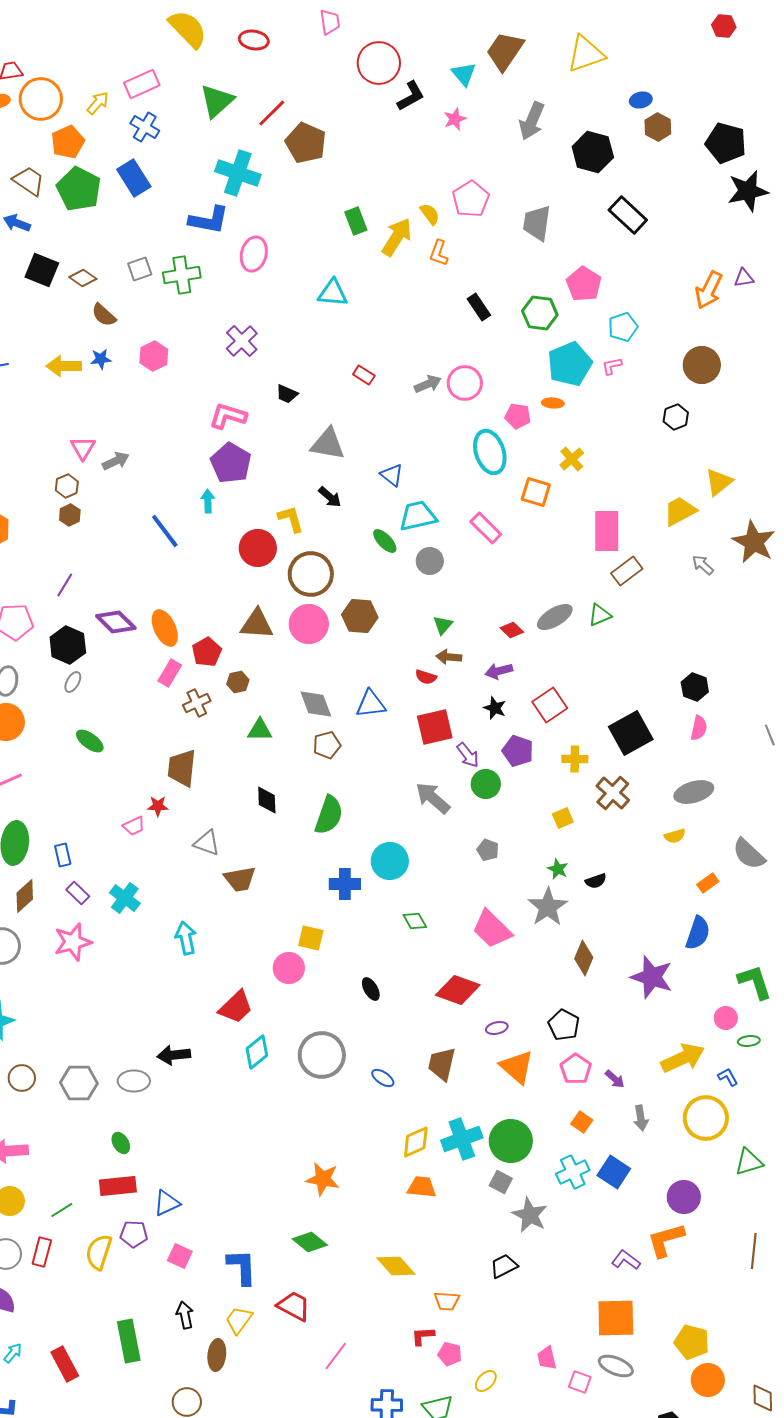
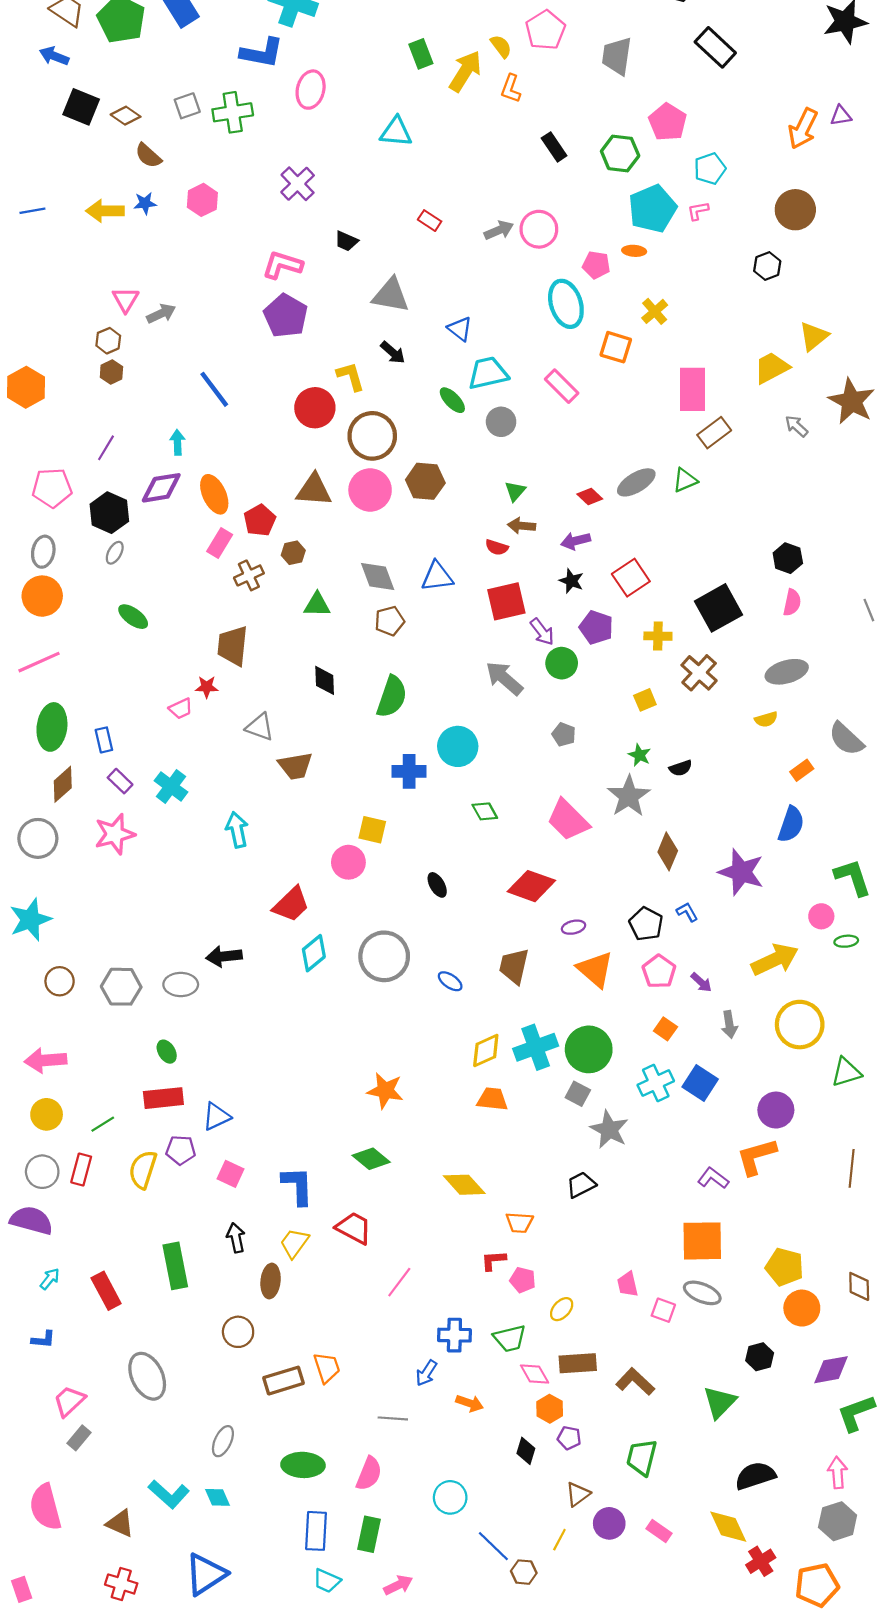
cyan arrow: (208, 501) -> (177, 442), moved
purple diamond: (116, 622) -> (161, 488), turned -54
blue L-shape: (728, 1077) -> (687, 912), moved
brown diamond: (763, 1398) -> (859, 1286), moved

